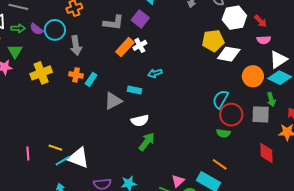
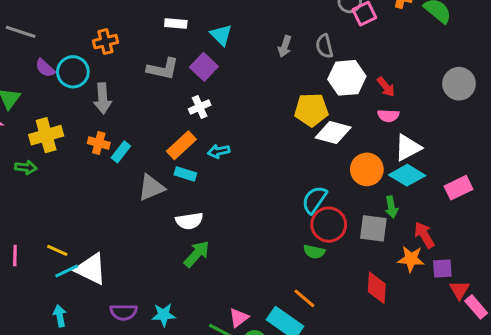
green arrow: (18, 28) -> (26, 167), moved
orange rectangle: (125, 47) -> (181, 145), moved

